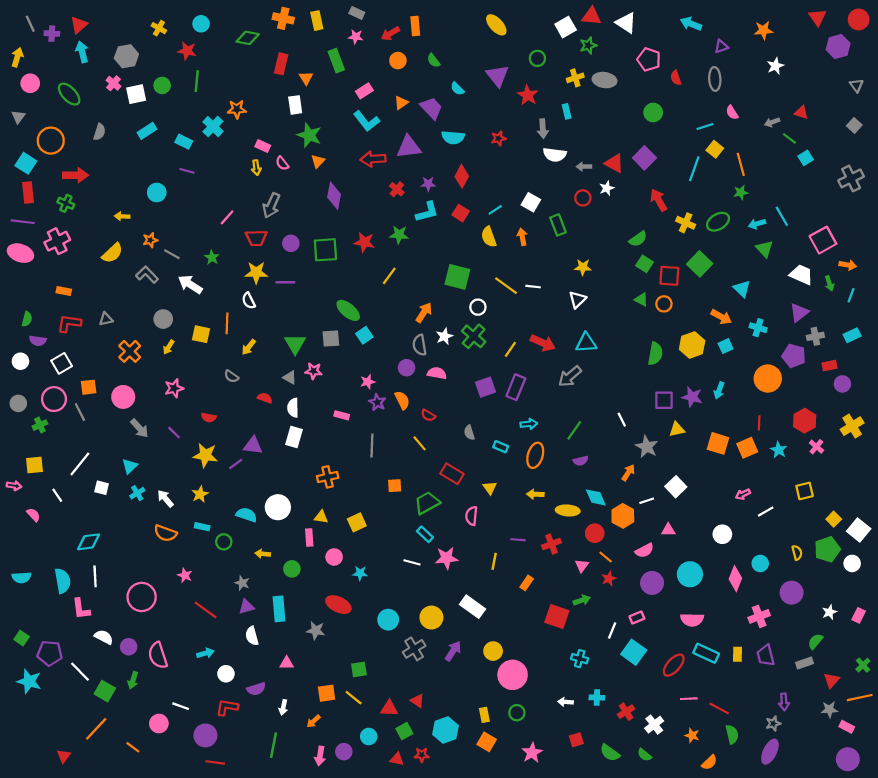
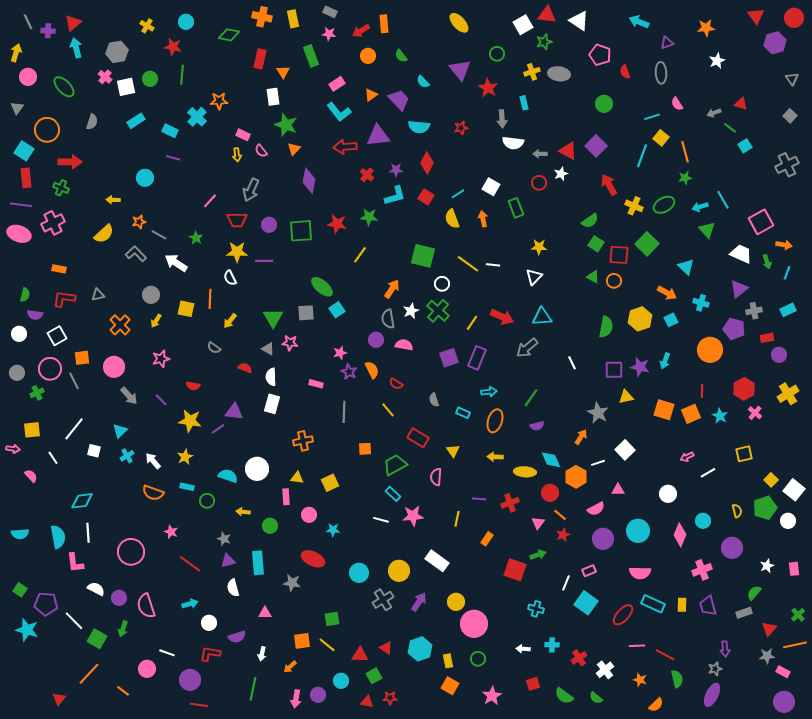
white line: (622, 420) -> (572, 363), moved
pink rectangle: (859, 615) -> (794, 569), turned -32
cyan hexagon: (445, 730) -> (420, 649), moved

